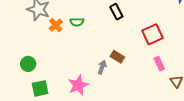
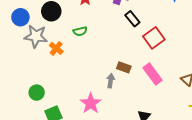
black rectangle: (116, 12) -> (132, 19), moved
green semicircle: (77, 22) -> (80, 31), moved
pink rectangle: (159, 64) -> (153, 74), moved, size x1.5

